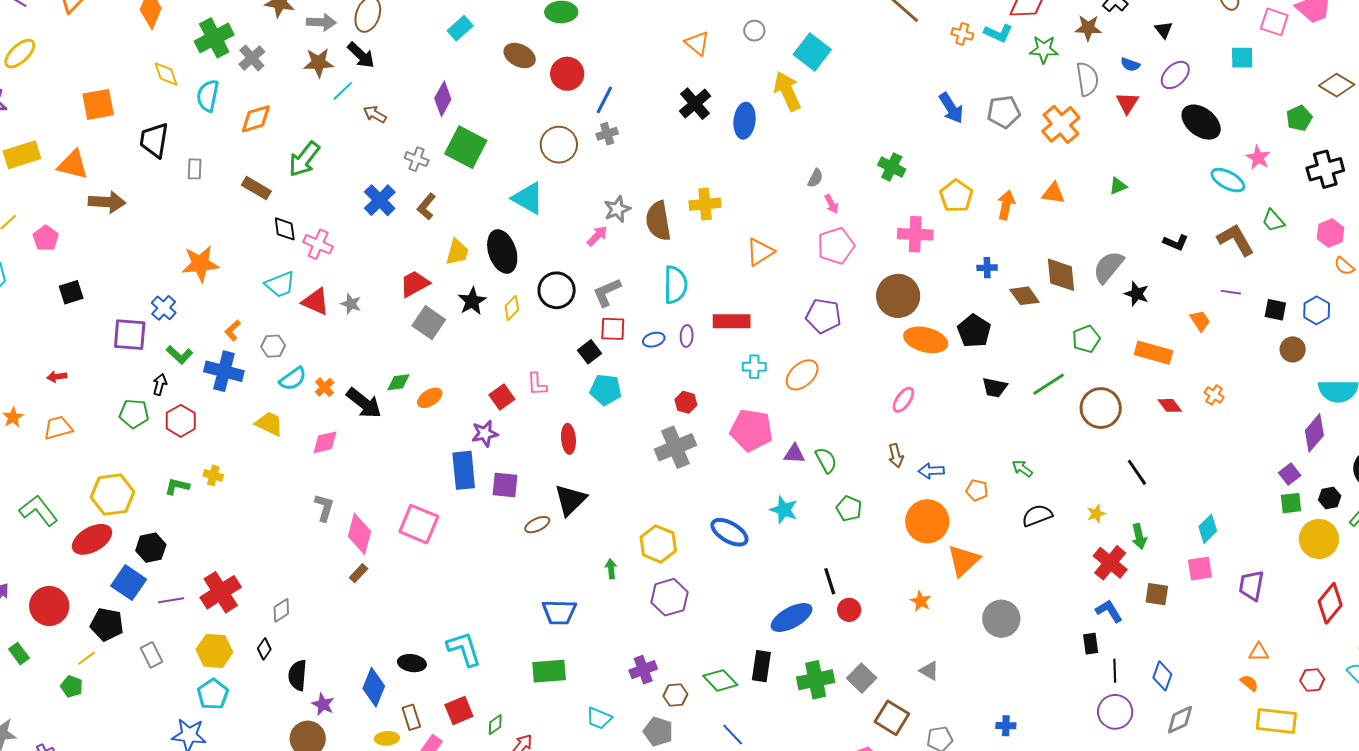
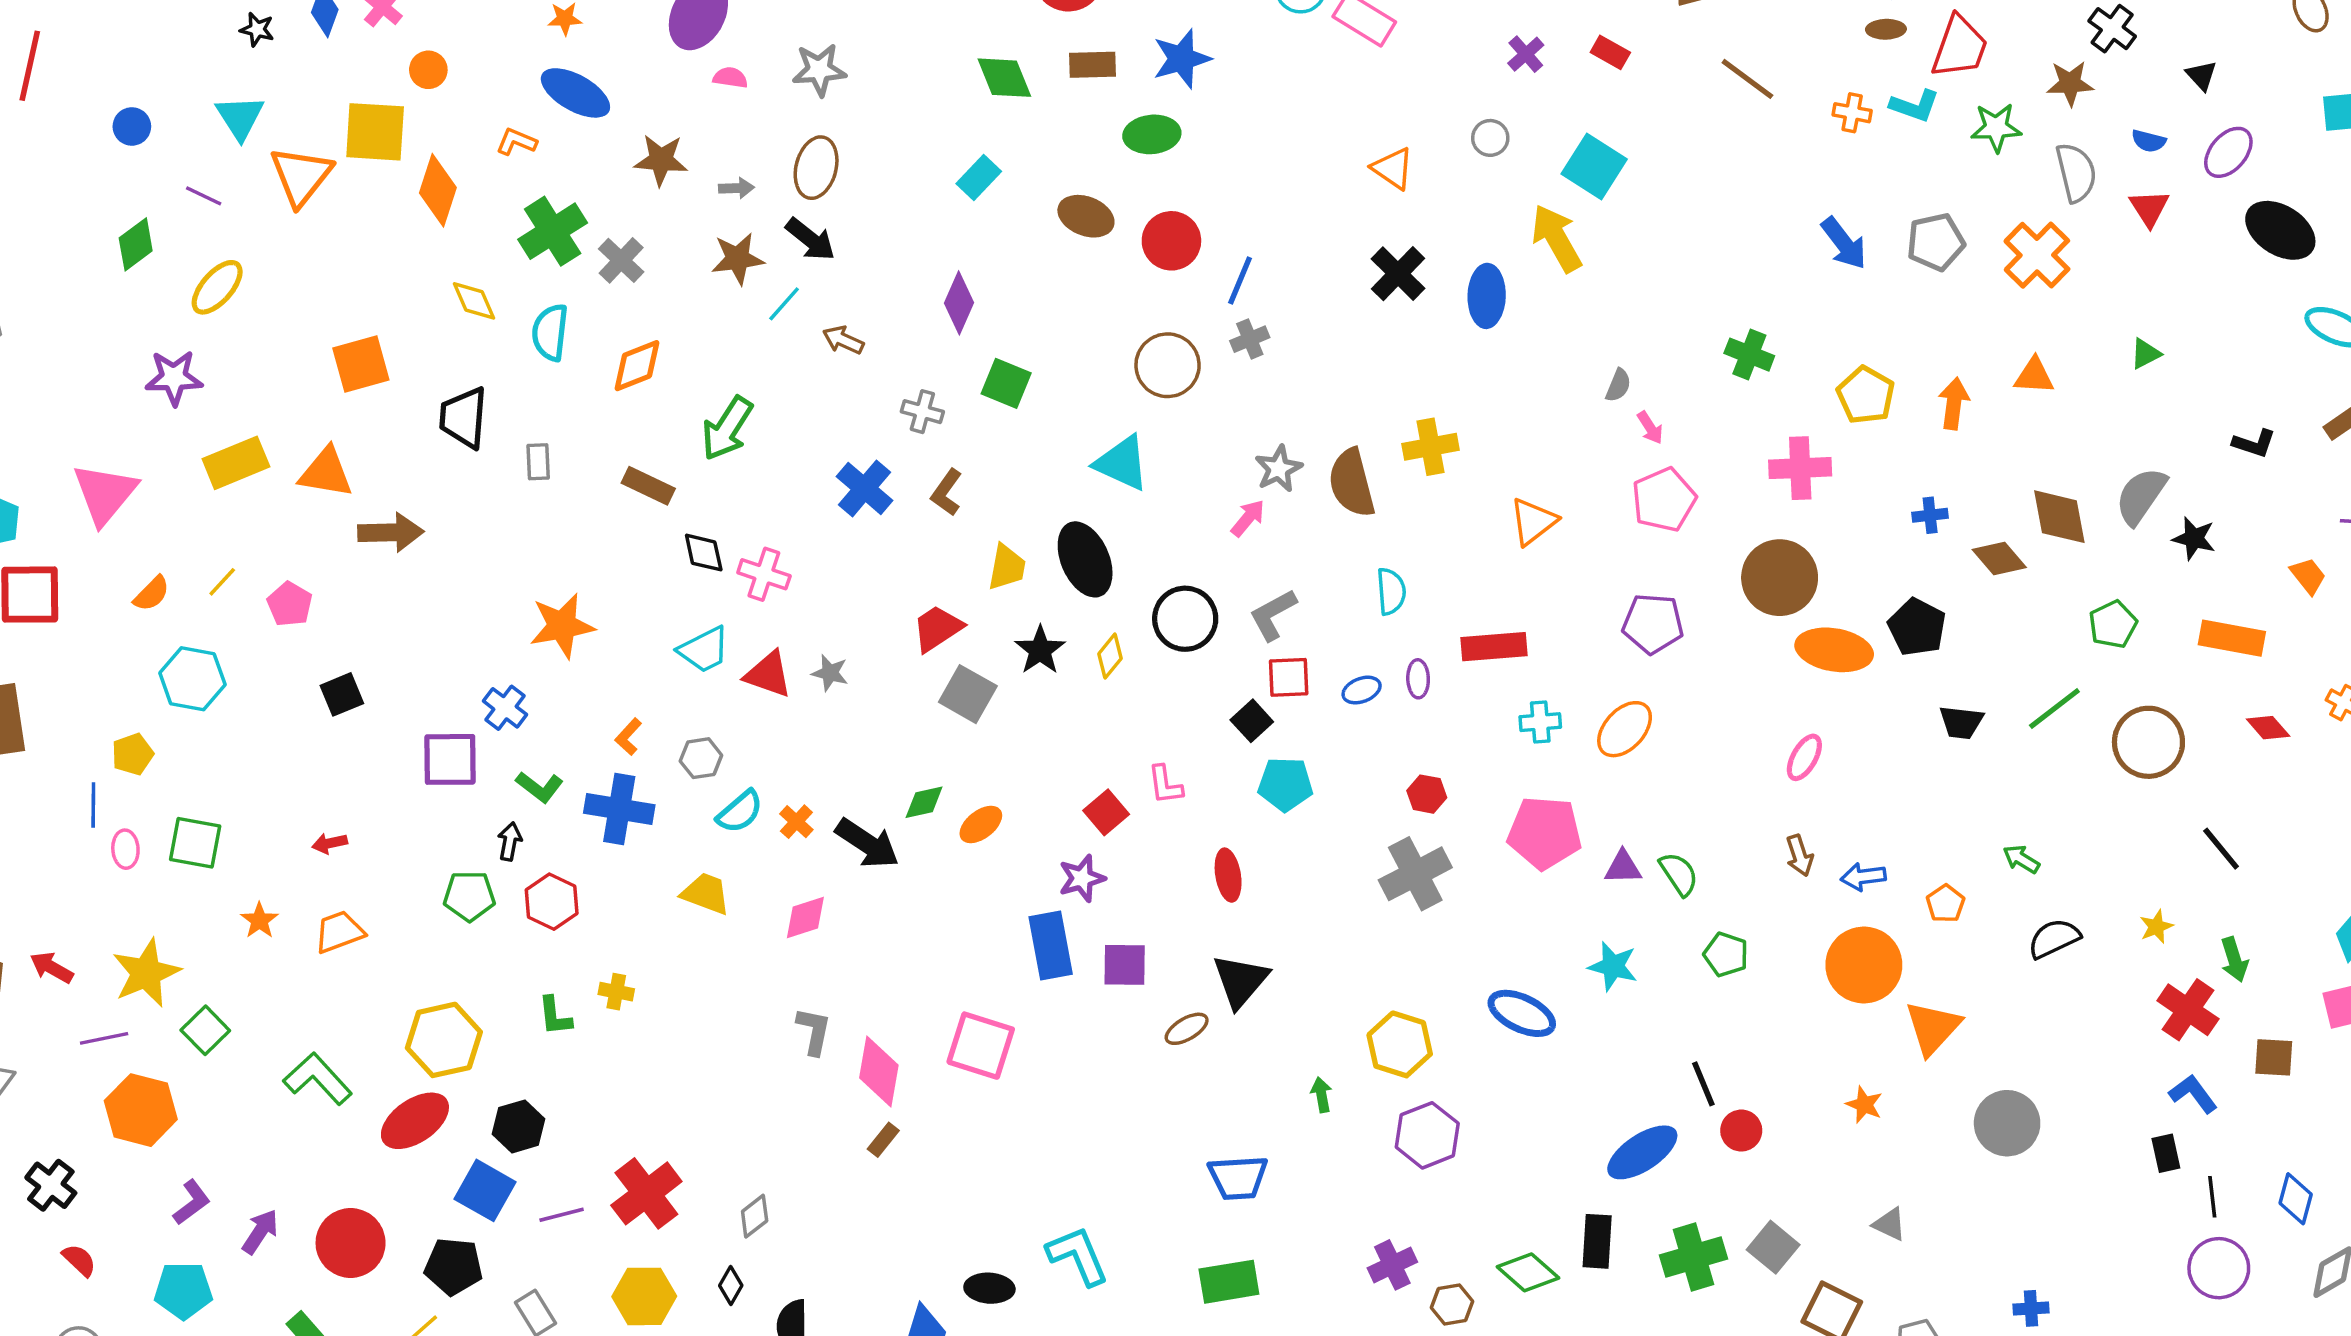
gray arrow: (321, 22) -> (736, 188), size x0.7
green square: (466, 147) -> (1006, 383), size x0.7
cyan semicircle: (675, 285) -> (1391, 591), size x0.7
green L-shape: (177, 486) -> (555, 1016), turned -105
orange pentagon: (977, 490) -> (1946, 904), turned 30

